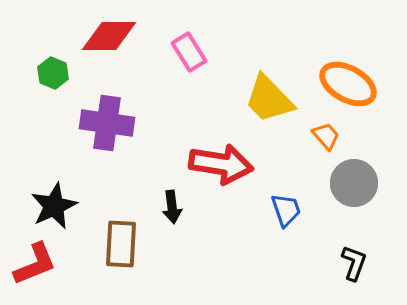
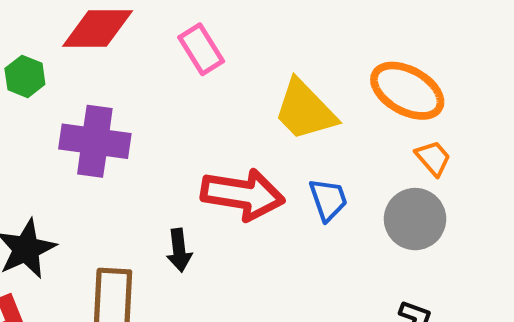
orange trapezoid: (326, 136) -> (433, 158), moved
blue trapezoid: (286, 210) -> (328, 200), moved

